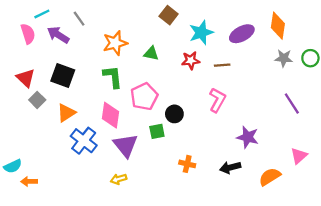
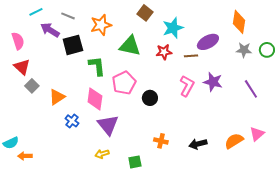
gray line: (79, 19) -> (68, 16), turned -32
pink semicircle: (28, 34) -> (18, 41), moved
purple ellipse: (242, 34) -> (208, 42), moved
orange star: (115, 43) -> (101, 25), moved
green triangle: (151, 53) -> (130, 46), size x1.6
black square: (63, 76) -> (73, 45), moved, turned -35
green square: (157, 131) -> (135, 162), moved
purple star: (248, 137) -> (213, 82), moved
blue cross: (84, 141) -> (72, 121), size x0.6
orange semicircle: (270, 177) -> (234, 141), moved

